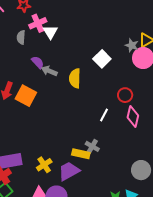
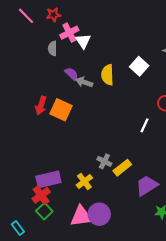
yellow semicircle: (75, 78) -> (107, 75), moved
gray cross: (92, 146) -> (104, 161), moved
yellow rectangle: (81, 154) -> (122, 168), turned -48
purple trapezoid: (69, 171) -> (147, 186), moved

